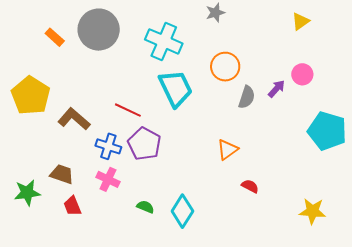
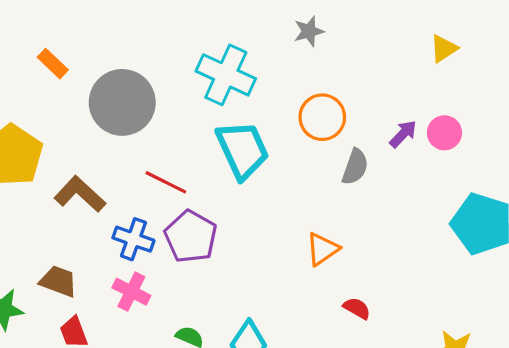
gray circle: (99, 30) -> (122, 102), moved
purple arrow: (277, 89) -> (403, 134), moved

